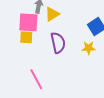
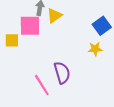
yellow square: (26, 37) -> (12, 40), moved
purple semicircle: (58, 43) -> (62, 73), moved

